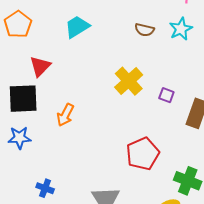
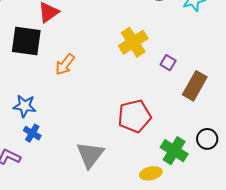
blue star: (19, 138) -> (25, 106), moved

